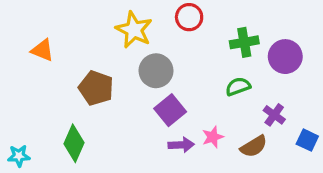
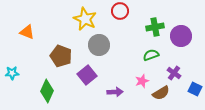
purple square: (170, 110) -> (87, 75), moved
pink star: (213, 137) -> (142, 81), moved
cyan star: (19, 156) -> (12, 73), moved

